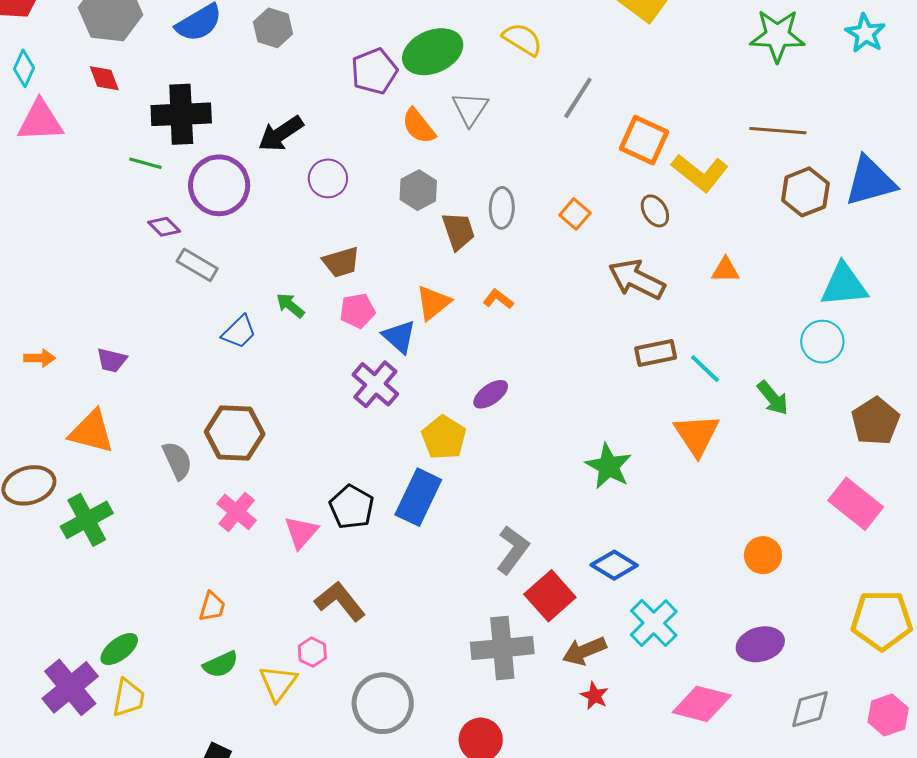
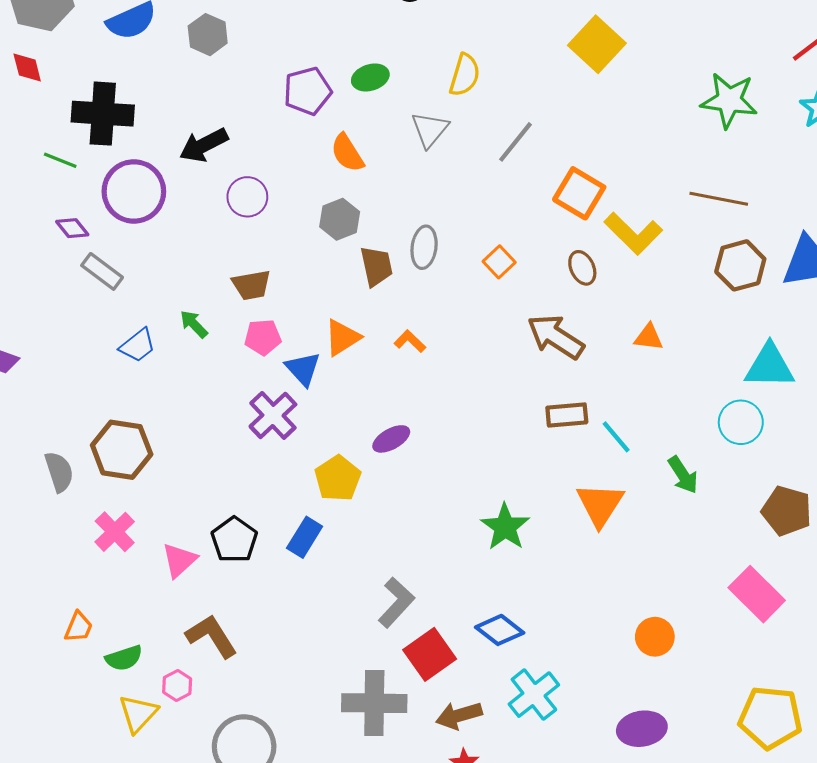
yellow semicircle: (522, 39) -> (465, 75), turned 69
green ellipse: (433, 52) -> (370, 78), size x0.6
gray triangle: (470, 109) -> (430, 130), moved
brown pentagon: (875, 421) -> (787, 511), turned -30
blue rectangle: (418, 497) -> (305, 537), size x0.7
green semicircle: (221, 664) -> (124, 658), moved

